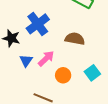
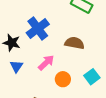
blue triangle: (26, 61) -> (16, 66), moved

